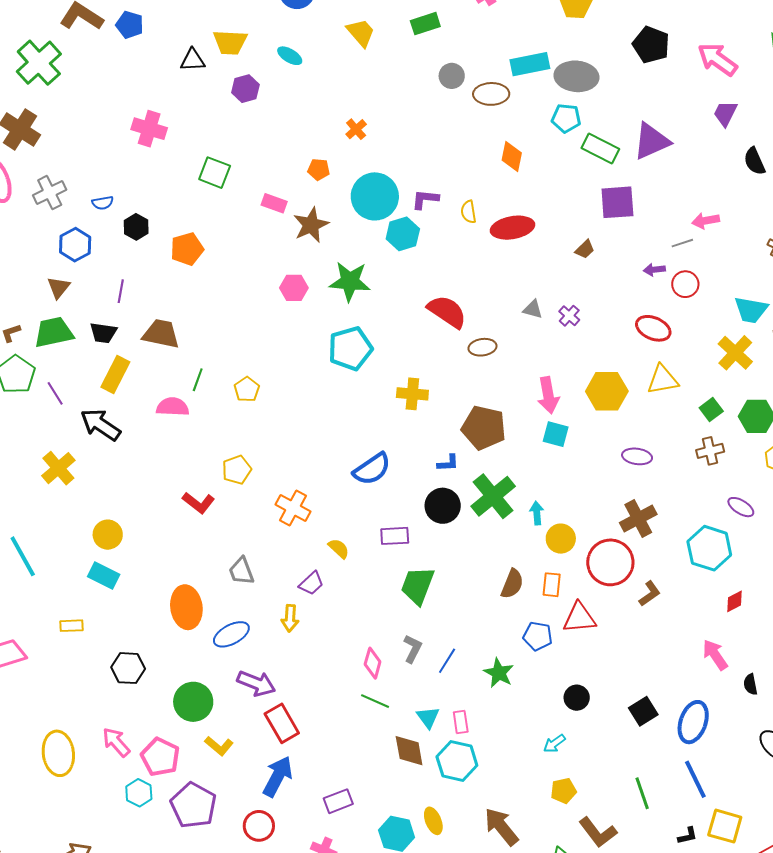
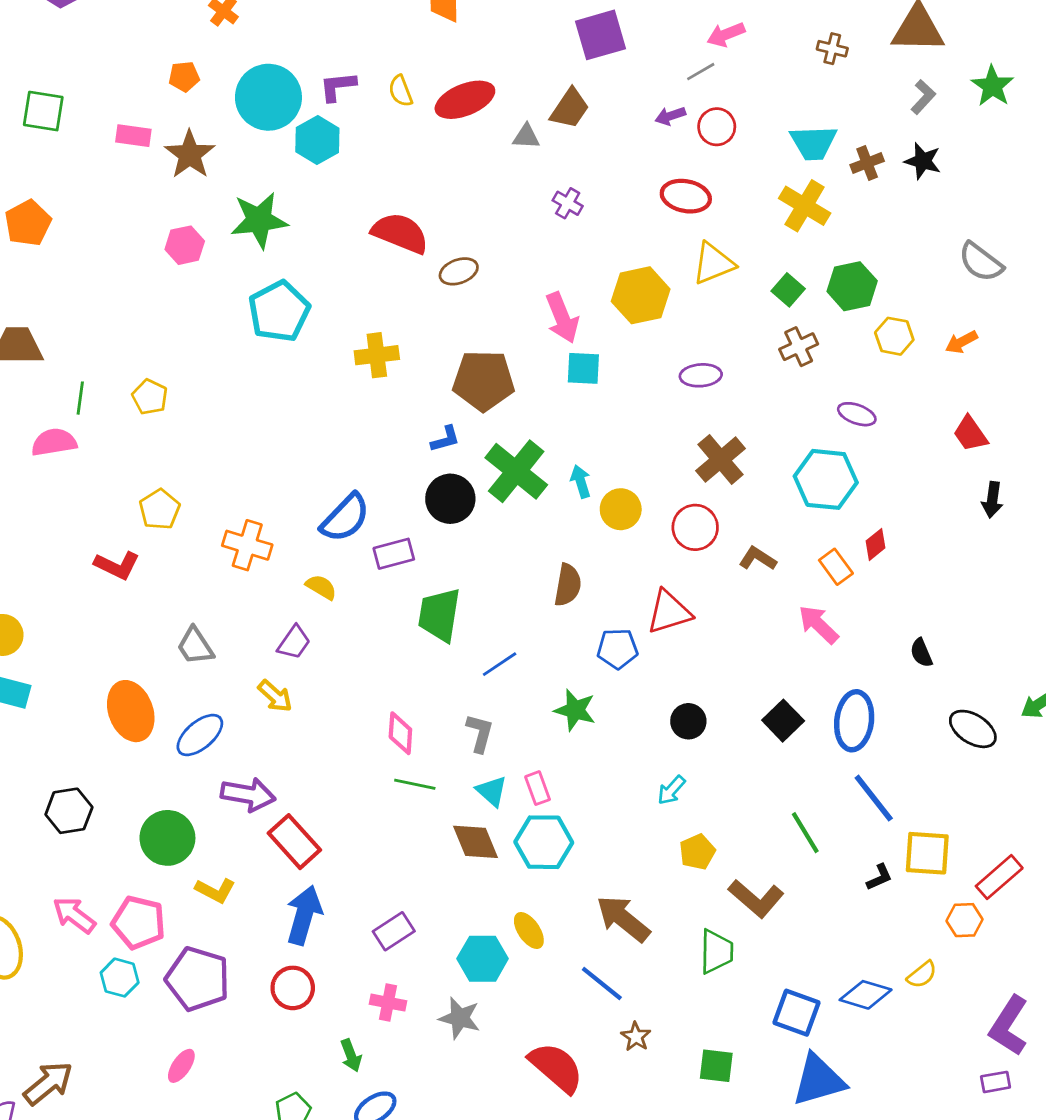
brown trapezoid: (585, 249) -> (570, 108), size x1.5
gray triangle: (533, 309) -> (526, 137), moved
blue semicircle: (372, 469) -> (345, 518), moved
red circle: (610, 562) -> (695, 527), size x0.7
orange rectangle: (552, 585) -> (836, 567), moved, turned -30
brown L-shape: (650, 594) -> (758, 559), turned -100
yellow arrow: (290, 618) -> (275, 696), turned -40
gray L-shape: (413, 649) -> (480, 733), moved
pink arrow: (715, 655) -> (819, 625), moved
blue line: (447, 661) -> (500, 664), moved, turned 36

